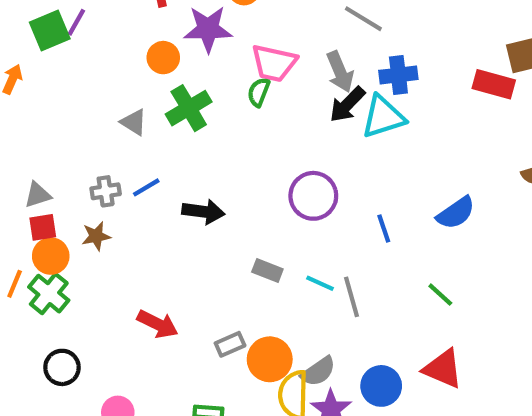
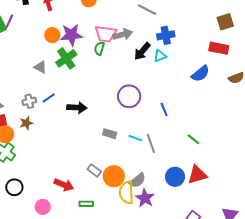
purple star: (208, 29) -> (71, 35), moved
gray arrow: (340, 72) -> (123, 34), moved, turned -78
red rectangle: (494, 84) -> (219, 48), moved
cyan triangle: (383, 117) -> (160, 56), size x0.6
blue semicircle: (456, 213) -> (200, 74), moved
red arrow: (158, 324) -> (64, 185), moved
gray rectangle: (230, 344) -> (94, 170), turned 64
red triangle: (443, 369) -> (197, 175), turned -35
blue circle: (381, 386) -> (175, 177), moved

